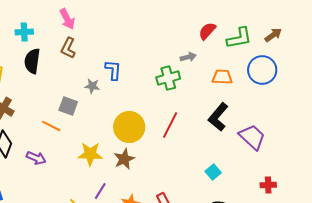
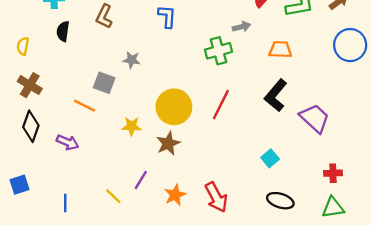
black semicircle: (32, 61) -> (63, 31), size x0.7
blue L-shape: (113, 70) -> (167, 16), moved
blue circle: (262, 70) -> (350, 45), moved
yellow star: (90, 154) -> (132, 126), moved, size x0.7

